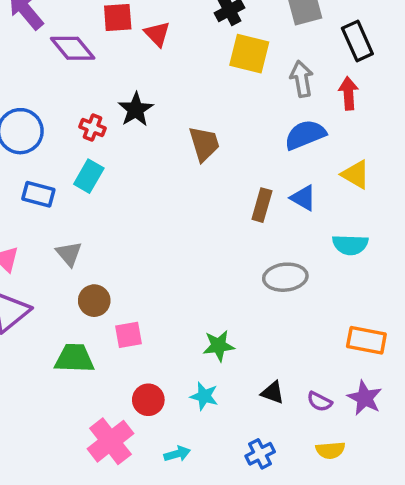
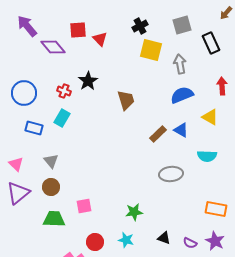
red arrow: (348, 93) -> (222, 86), moved
brown rectangle: (262, 205) -> (158, 134), turned 30
brown circle: (94, 301) -> (51, 187), moved

